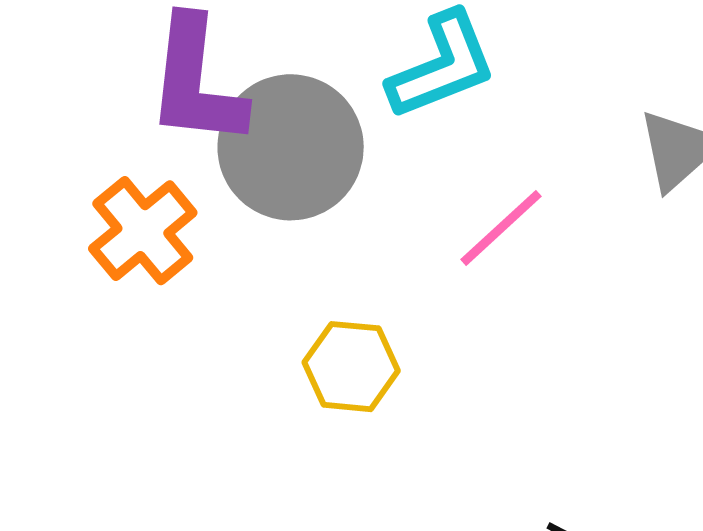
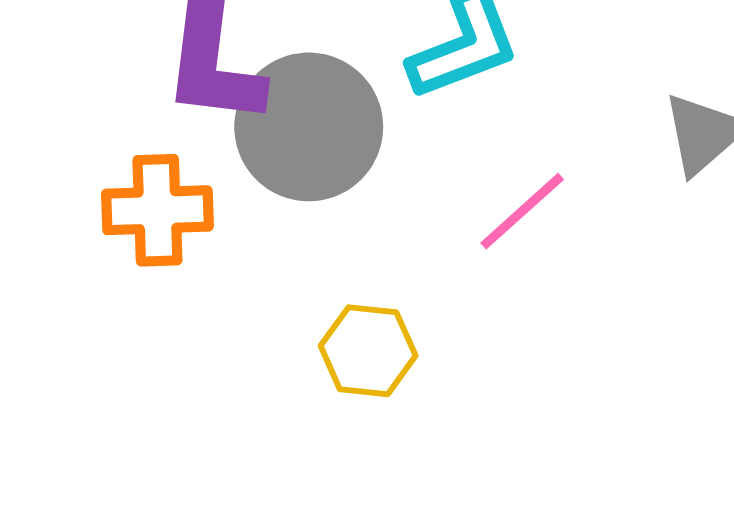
orange cross: (143, 231) -> (157, 210), turned 37

